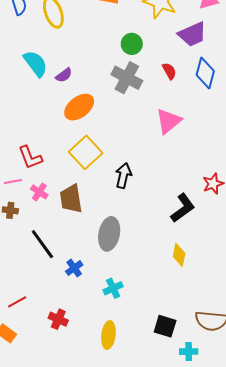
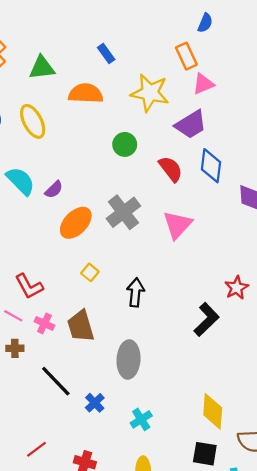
red semicircle: (169, 71) -> (171, 169), size x1.4
gray cross: (127, 78) -> (123, 212), moved, turned 32
yellow square: (86, 152) -> (90, 272), size x0.5
pink line: (13, 181) -> (13, 316), turned 48
yellow diamond: (179, 255) -> (213, 411), moved, size x1.4

